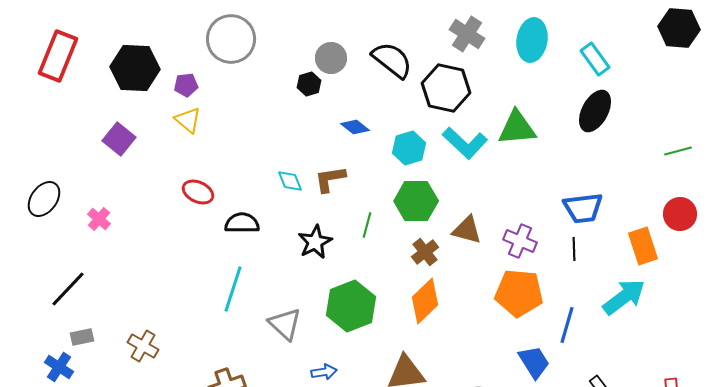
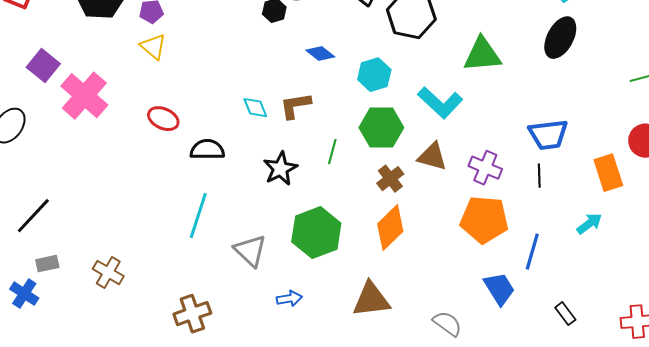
purple square: (119, 139) -> (43, 66), moved
cyan L-shape: (465, 143) -> (440, 103), moved
pink cross: (99, 219) -> (84, 96), moved, size x2.0
cyan arrow: (624, 297) -> (589, 224), size x0.6

